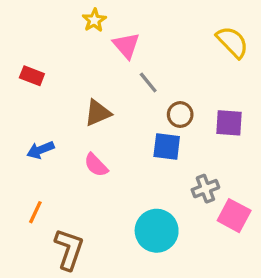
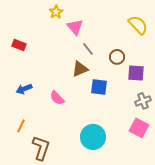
brown triangle: (98, 113) -> (80, 69), moved
brown circle: (180, 115) -> (117, 57), moved
gray cross: (205, 189) -> (143, 101), moved

